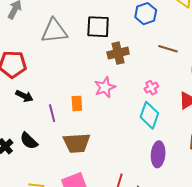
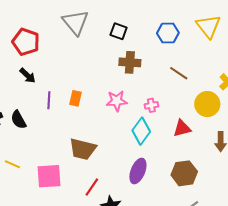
black square: (98, 27) -> (119, 31), size x0.7
gray triangle: (54, 31) -> (75, 22), turned 40
pink star: (105, 87) -> (117, 101), moved
brown trapezoid: (77, 143) -> (83, 149), moved

